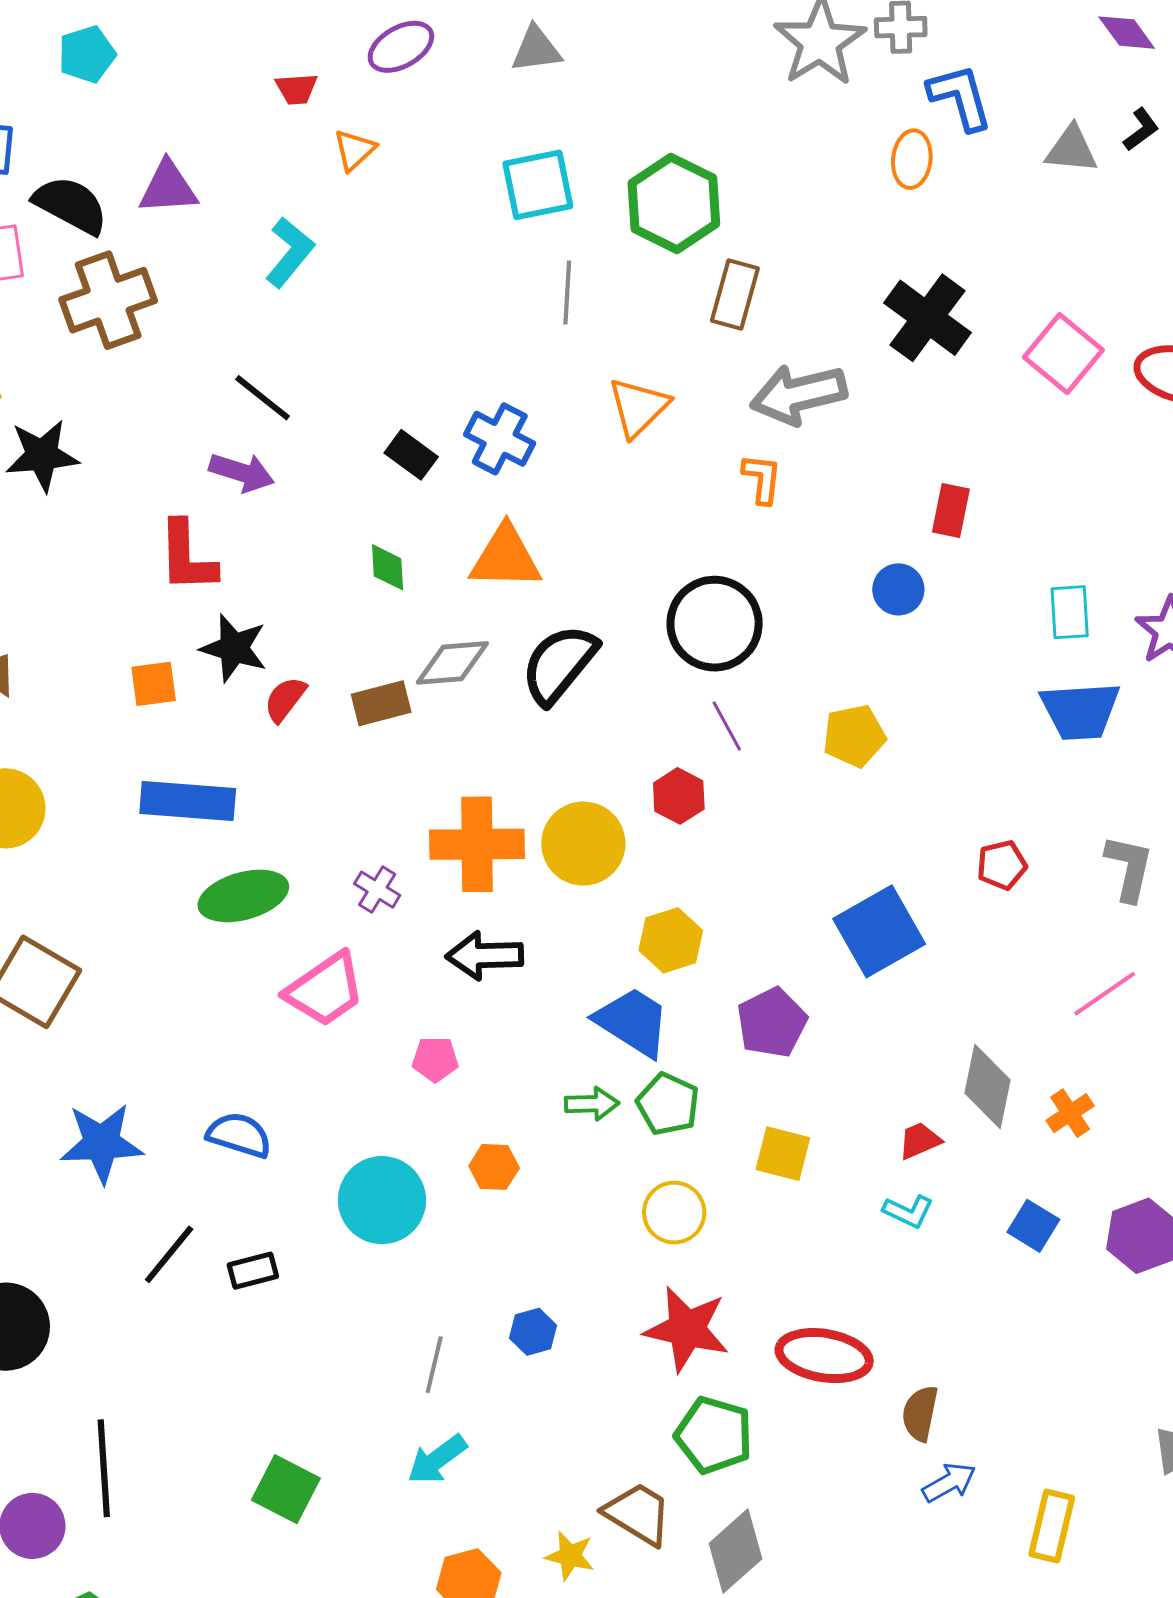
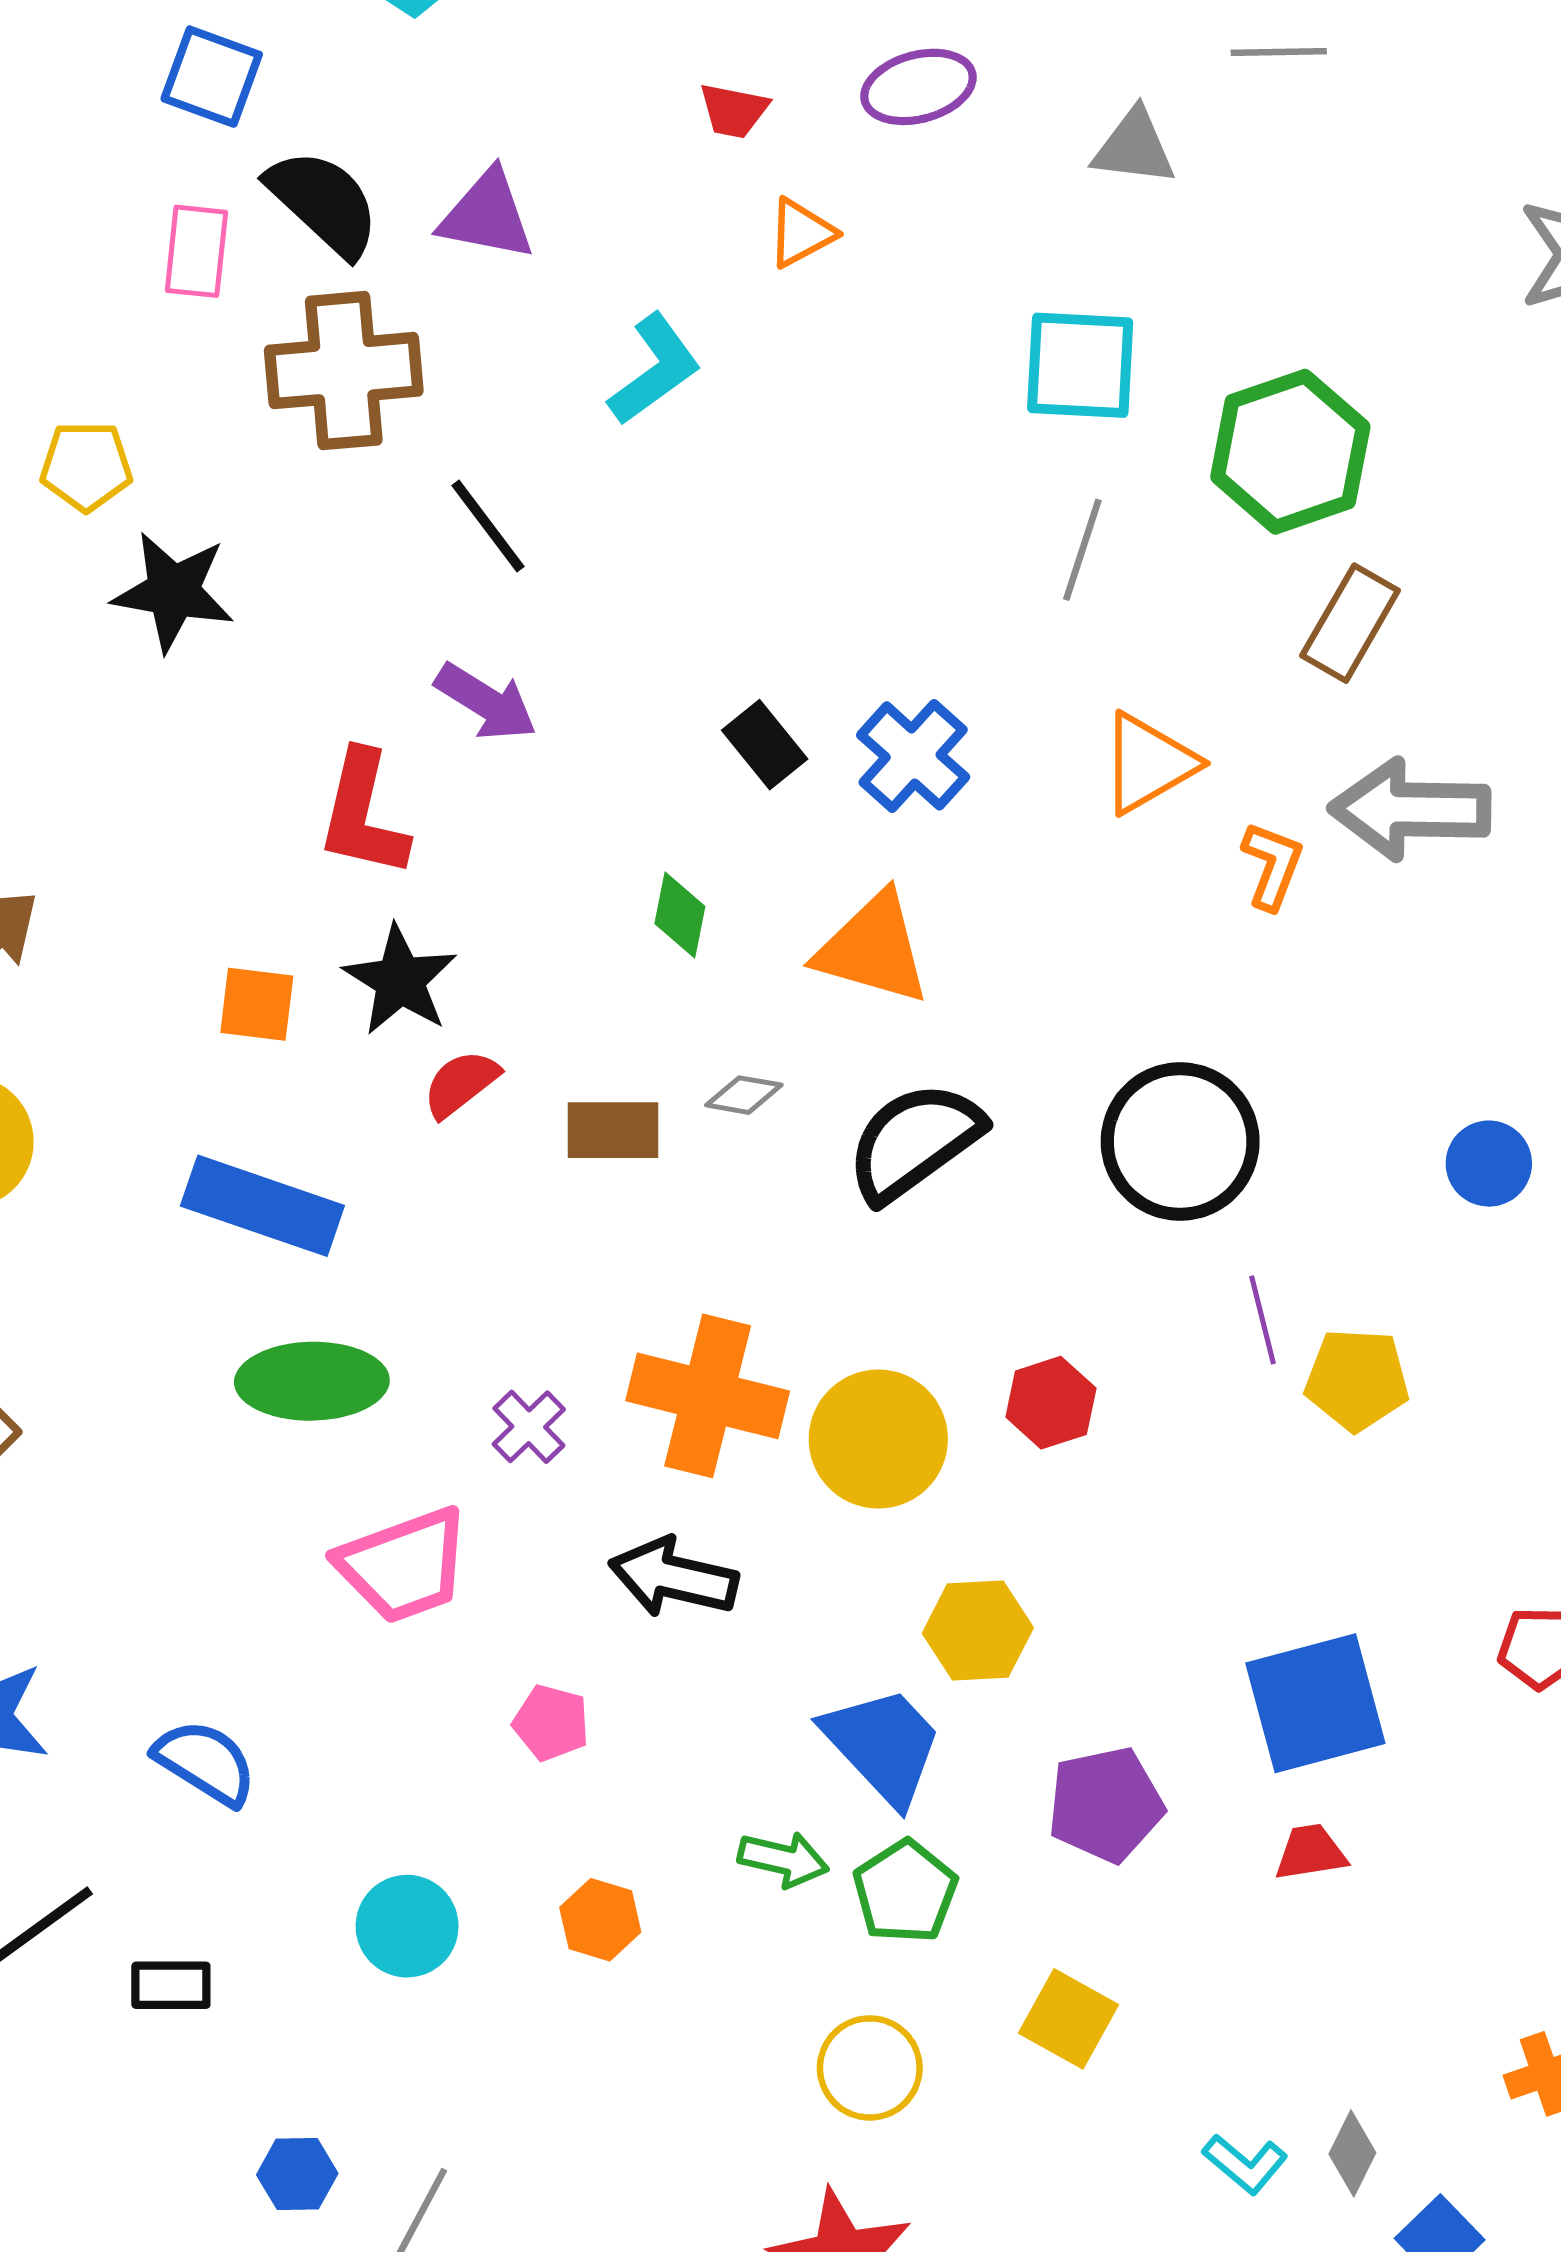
black line: (263, 398) -> (488, 526), moved
orange L-shape: (762, 479) -> (1272, 865), moved
gray diamond: (452, 663) -> (744, 1095), size x0.6
purple line: (727, 726) -> (1263, 1320), moved
gray diamond: (988, 1087) -> (1352, 2153), moved, size x0.6
red trapezoid: (920, 1141) -> (1311, 1852), moved
cyan circle: (382, 1200) -> (407, 1926), size x0.7
blue hexagon: (533, 1332) -> (297, 2174), moved

